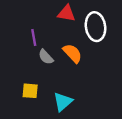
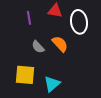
purple line: (34, 38) -> (29, 18), moved
yellow square: (30, 91) -> (25, 75), size x1.5

